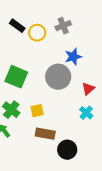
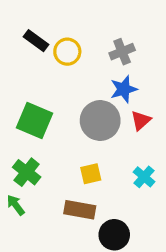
gray cross: (63, 26) -> (122, 52), moved
red triangle: (88, 89) -> (141, 121), moved
yellow square: (37, 111) -> (91, 174), moved

